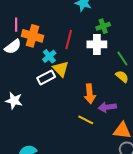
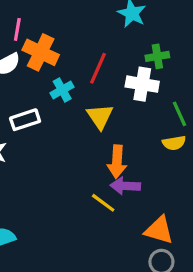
yellow triangle: (61, 69) -> (100, 116), moved
yellow semicircle: (122, 76) -> (174, 143), turned 120
white rectangle: (46, 77) -> (25, 120), moved
purple arrow: (107, 107) -> (125, 186), moved

